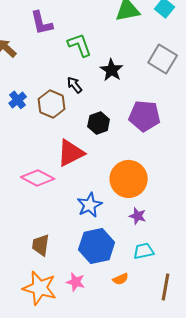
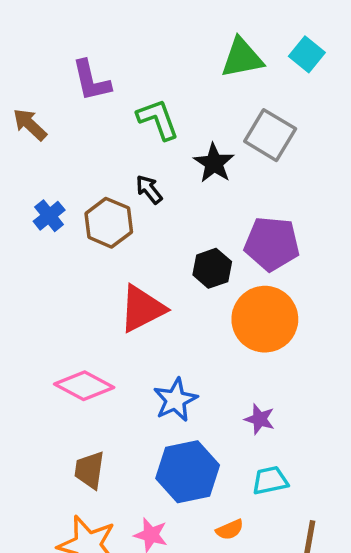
gray square: (163, 59) -> (270, 135), moved
black hexagon: (99, 123) -> (212, 268), moved
pink diamond: (38, 178) -> (84, 386), moved
orange circle: (129, 179) -> (265, 319), moved

